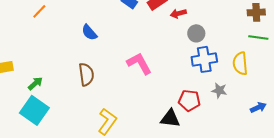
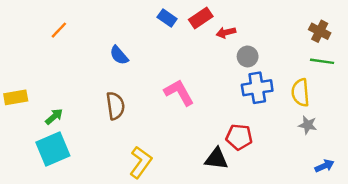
brown cross: (256, 12) -> (320, 31), turned 30
gray star: (219, 90) -> (308, 125), moved
blue arrow: (258, 107) -> (324, 166), moved
cyan square: (34, 110) -> (53, 149), turned 32

